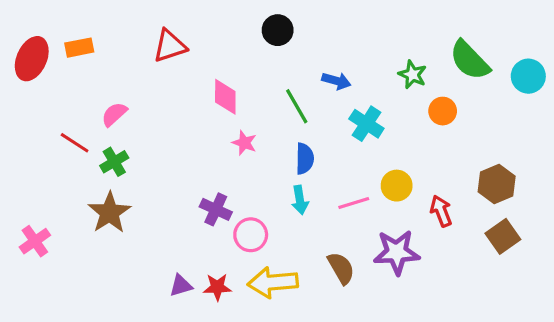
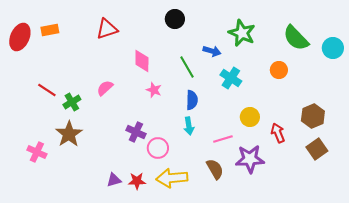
green star: (412, 75) -> (242, 33), moved, size x1.5
pink semicircle: (114, 114) -> (105, 88), moved
pink line: (354, 203) -> (223, 139), moved
pink cross: (35, 241) -> (37, 152), moved, turned -30

